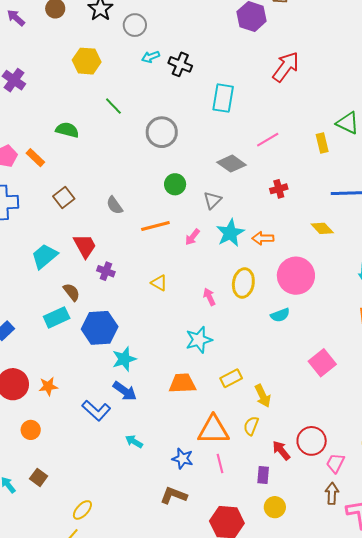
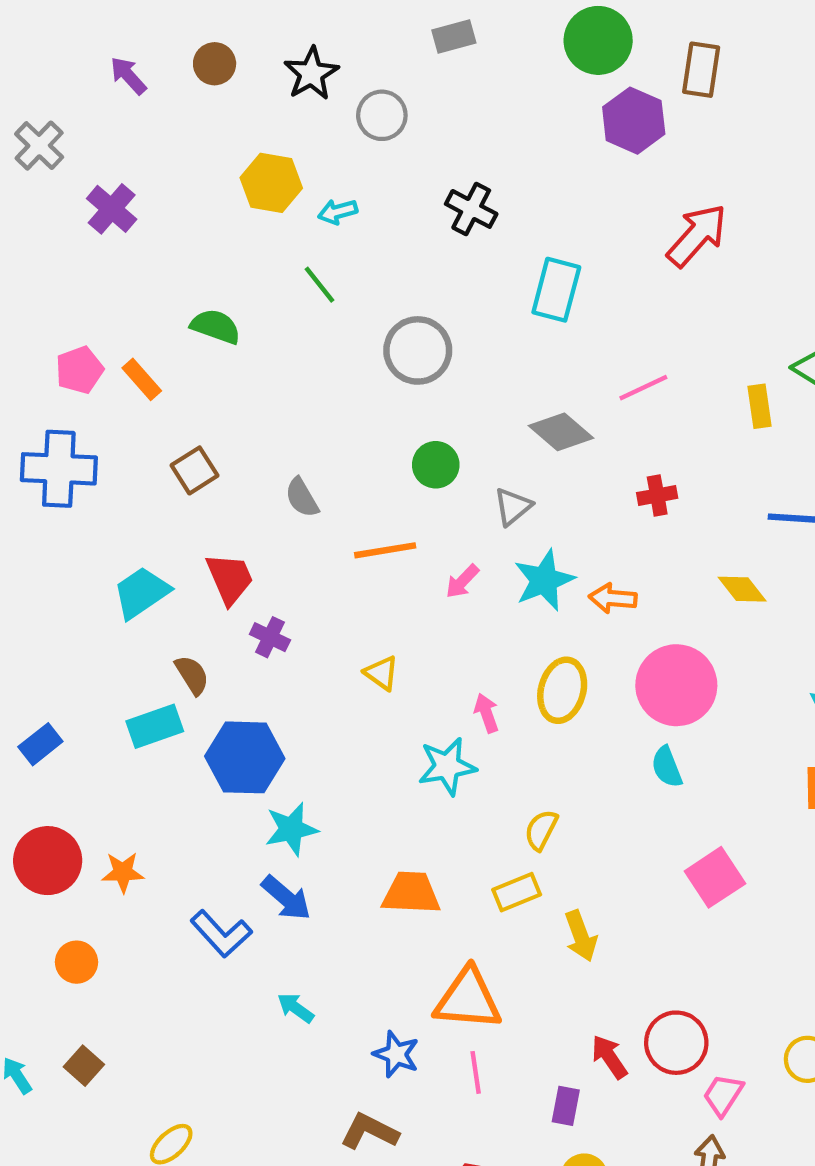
cyan arrow: (151, 57) -> (338, 212), moved
cyan semicircle: (280, 315) -> (667, 767), moved, turned 84
cyan star: (199, 340) -> (447, 766), moved
yellow semicircle: (251, 426) -> (541, 830), moved

